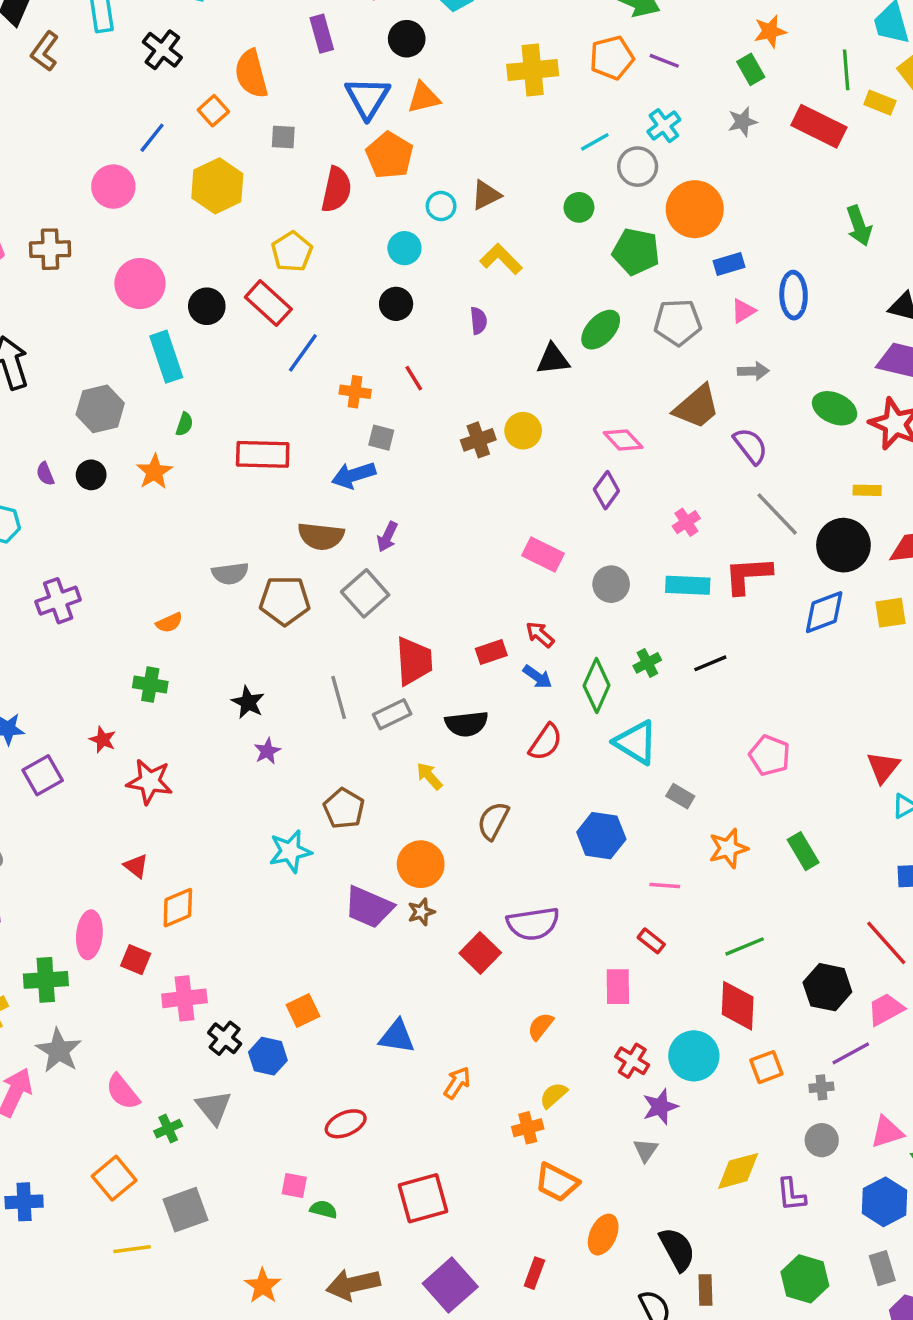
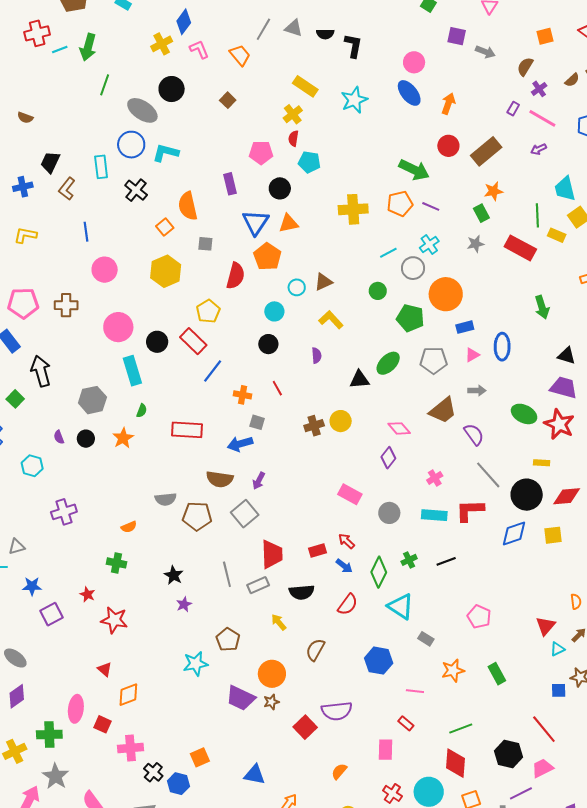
blue line: (152, 138) -> (86, 232), moved, turned -48

